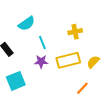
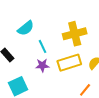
yellow cross: (75, 32) -> (75, 34), size x1.6

